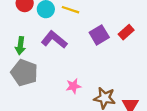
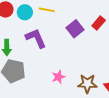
purple L-shape: (54, 40) -> (36, 38), turned 35

